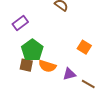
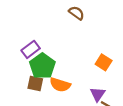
purple rectangle: (20, 23) -> (31, 49), moved
purple triangle: (69, 74) -> (98, 94), moved, turned -40

